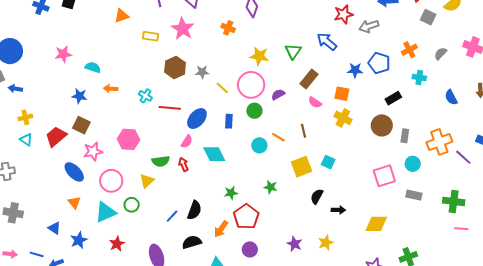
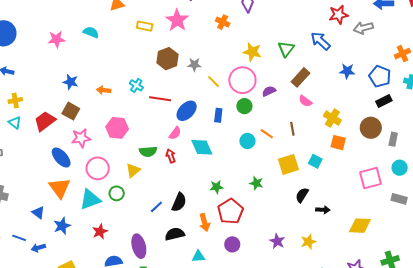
blue pentagon: (379, 63) -> (380, 76), moved
cyan semicircle: (93, 67) -> (91, 32), moved
orange arrow: (111, 89) -> (104, 90), moved
orange square: (342, 94) -> (338, 143), moved
orange triangle: (74, 202) -> (60, 188), size x1.6
orange arrow: (221, 229) -> (205, 222), turned -54

